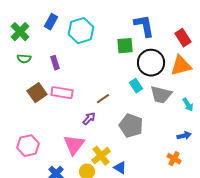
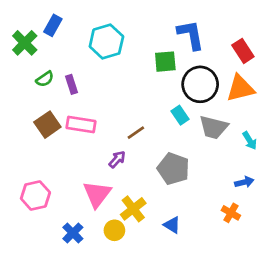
blue rectangle: (51, 22) -> (53, 25), moved
green semicircle: (24, 59) -> (45, 79), moved, turned -40
blue triangle: (120, 168) -> (172, 225), moved

